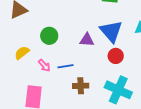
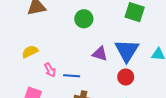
green circle: (49, 36) -> (84, 19), moved

